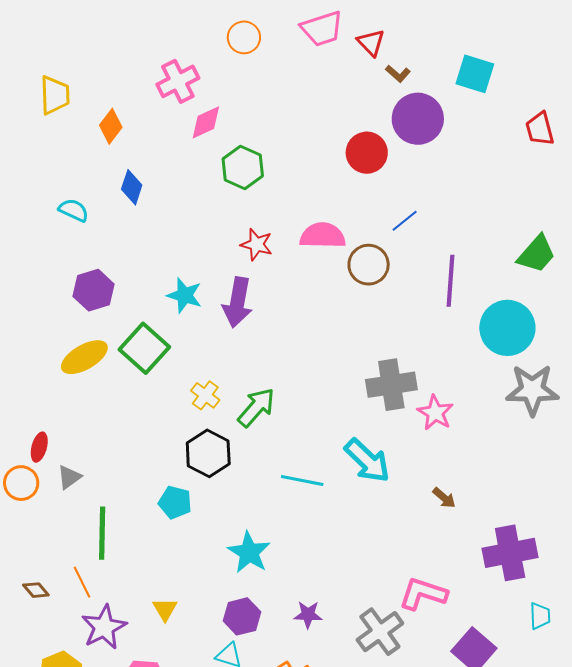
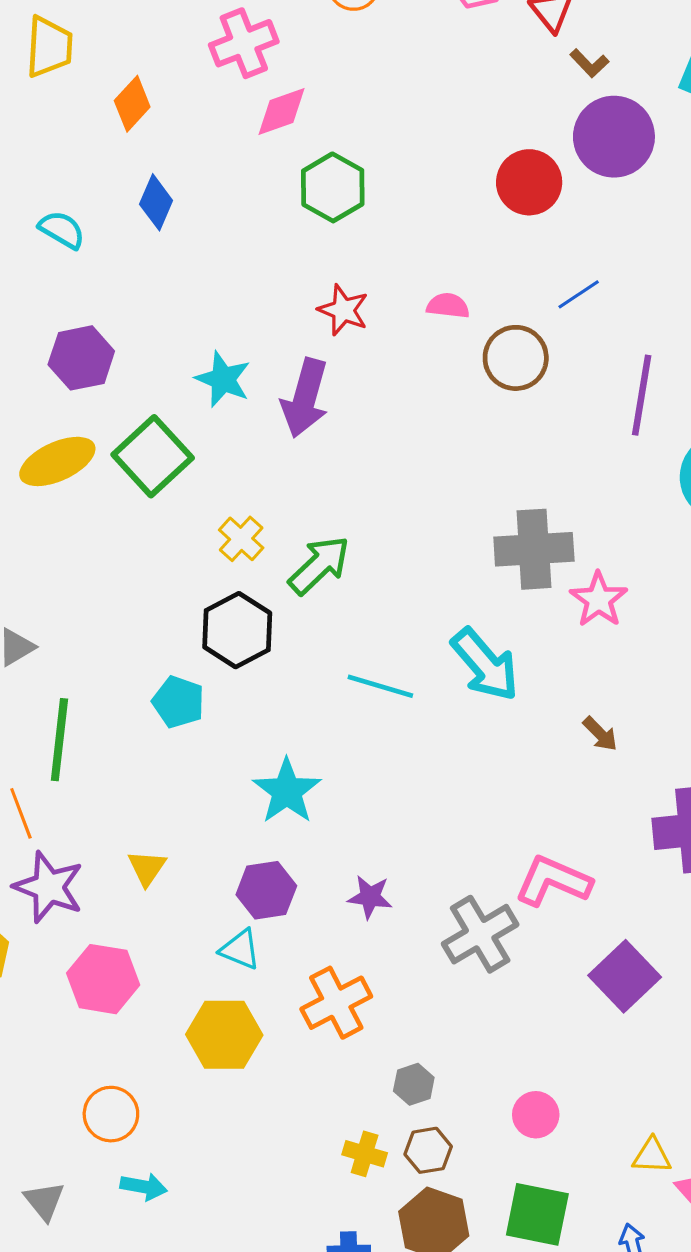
pink semicircle: (323, 236) -> (448, 306), size x0.6
purple star: (104, 627) -> (49, 887), turned -30

